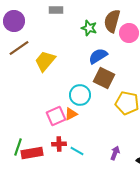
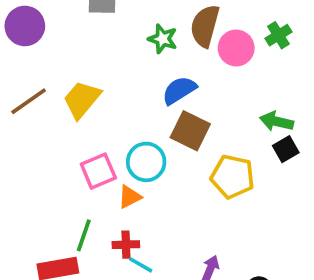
brown line: (19, 48) -> (29, 101), moved
pink square: (56, 116) -> (98, 171), moved
red cross: (59, 144) -> (126, 245), moved
green line: (18, 147) -> (84, 235), moved

